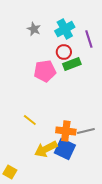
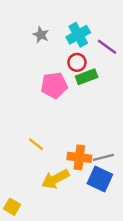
purple line: (89, 39) -> (107, 47), turned -36
blue square: (65, 149) -> (100, 179), moved

